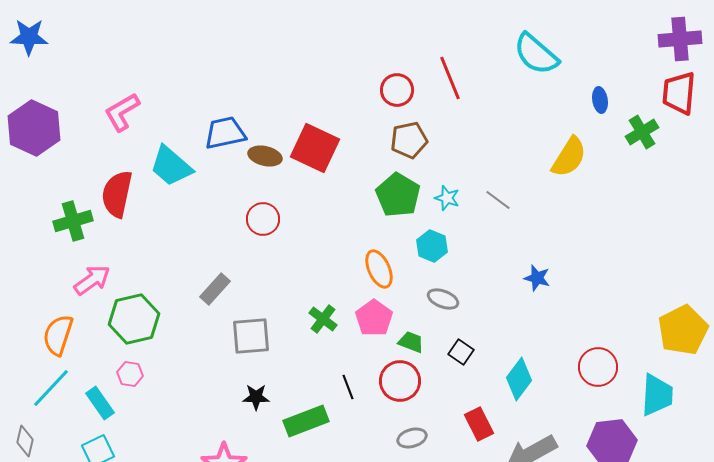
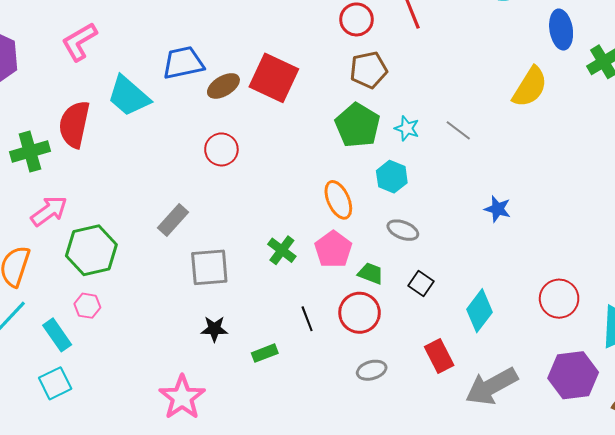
blue ellipse: (600, 100) -> (561, 30), size x1.5
brown ellipse: (265, 156) -> (223, 86), turned -44
green rectangle: (306, 421) -> (265, 353), size x0.6

